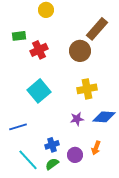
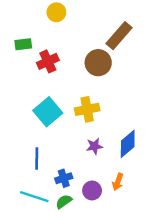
yellow cross: (87, 89) -> (87, 109), moved
blue diamond: (104, 117) -> (128, 144), turned -45
blue line: (18, 127) -> (37, 159), moved, turned -72
cyan line: (28, 160) -> (34, 197), turned -30

